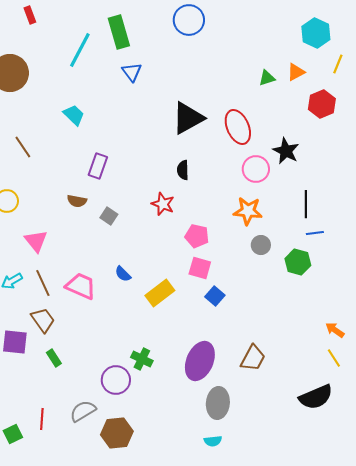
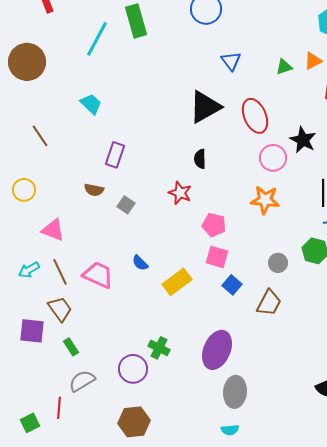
blue triangle: (132, 72) -> (231, 61), moved
pink triangle: (36, 241) -> (53, 230), turned -30
gray circle: (261, 245) -> (278, 263), moved
brown trapezoid: (253, 358) -> (269, 303), moved
gray semicircle: (83, 411) -> (82, 381), moved

